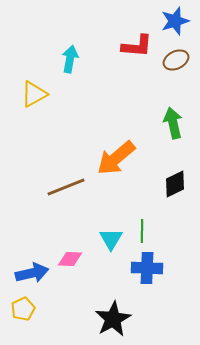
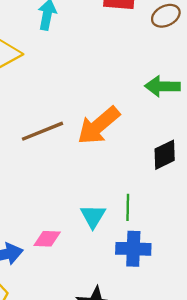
green arrow: (173, 123) -> (162, 86), turned -76
brown line: (66, 187) -> (43, 131), moved

